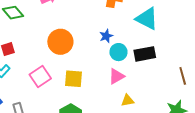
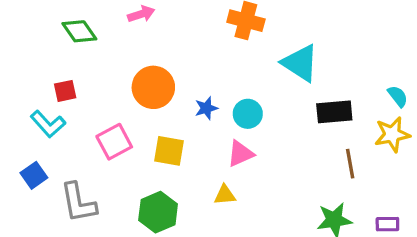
blue star: (106, 36) -> (206, 108), moved
black rectangle: (145, 54) -> (334, 112), moved
yellow triangle: (127, 100) -> (225, 195), moved

